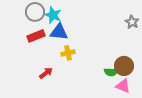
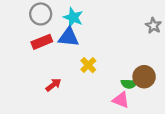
cyan star: (53, 15) -> (73, 17), moved
yellow cross: (68, 53) -> (88, 65), moved, turned -32
pink triangle: (123, 86) -> (121, 100), moved

